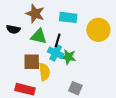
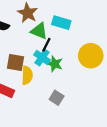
yellow circle: (98, 30) -> (91, 56), moved
green triangle: (39, 36) -> (39, 31), moved

